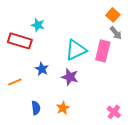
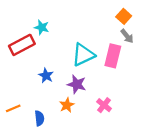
red rectangle: (20, 41) -> (22, 45), turned -45
orange line: (15, 82) -> (13, 108), moved
orange star: (63, 108) -> (67, 105), moved
pink cross: (114, 112) -> (104, 105), moved

